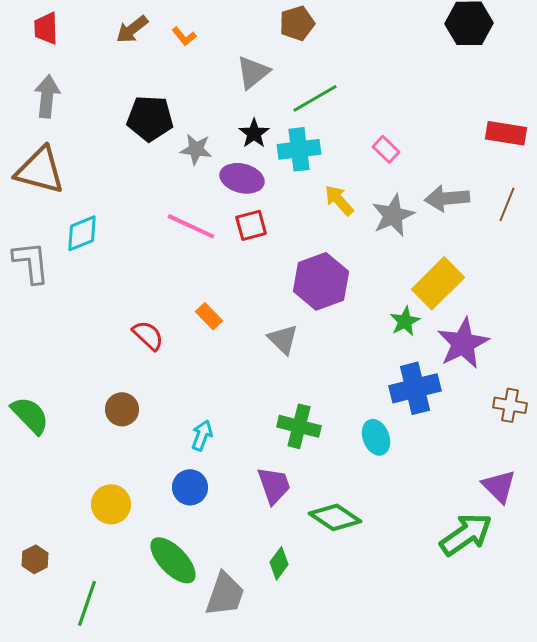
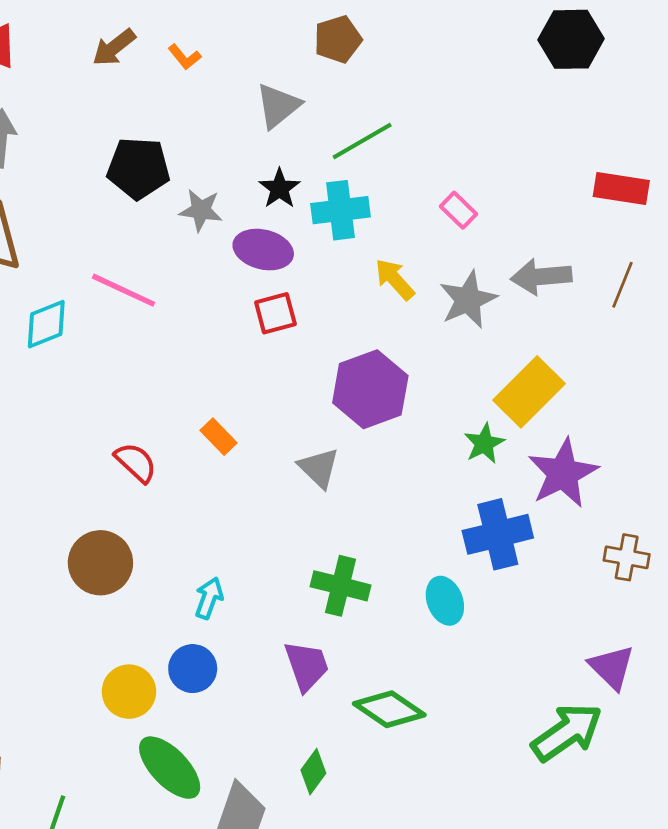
pink line: (191, 226) -> (124, 290), moved
brown circle: (122, 409) -> (100, 563), size x1.4
yellow circle: (111, 504) -> (129, 692), moved

